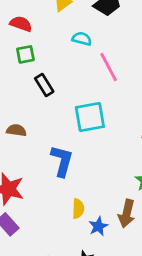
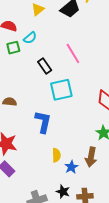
cyan semicircle: (82, 39) -> (30, 38), moved, turned 128
black rectangle: (44, 85) -> (45, 66), moved

